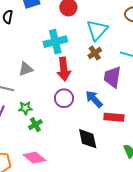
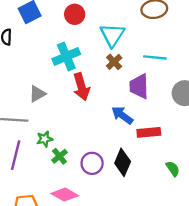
purple circle: (64, 98) -> (92, 163), moved
black diamond: (88, 139) -> (123, 162), turned 45

